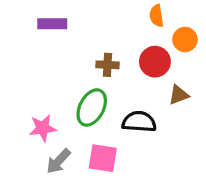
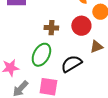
black semicircle: (139, 122) -> (71, 64), turned -35

